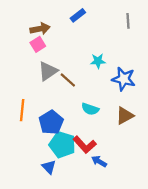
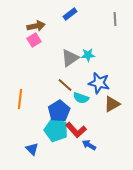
gray triangle: (48, 71) -> (70, 58), moved
blue star: (124, 79) -> (99, 83), moved
brown line: (68, 80) -> (65, 85), moved
blue pentagon: (51, 122) -> (59, 111), moved
blue triangle: (49, 167) -> (32, 149), moved

